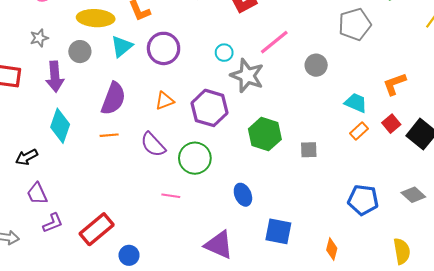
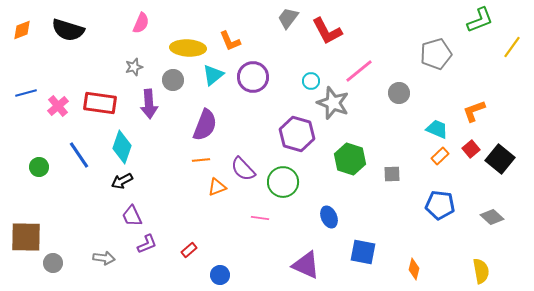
orange triangle: (165, 101) -> (217, 187), moved
cyan diamond: (60, 126) -> (122, 147), moved
blue pentagon: (363, 200) -> (440, 205), moved
red rectangle: (97, 229) -> (189, 250), size x0.5

